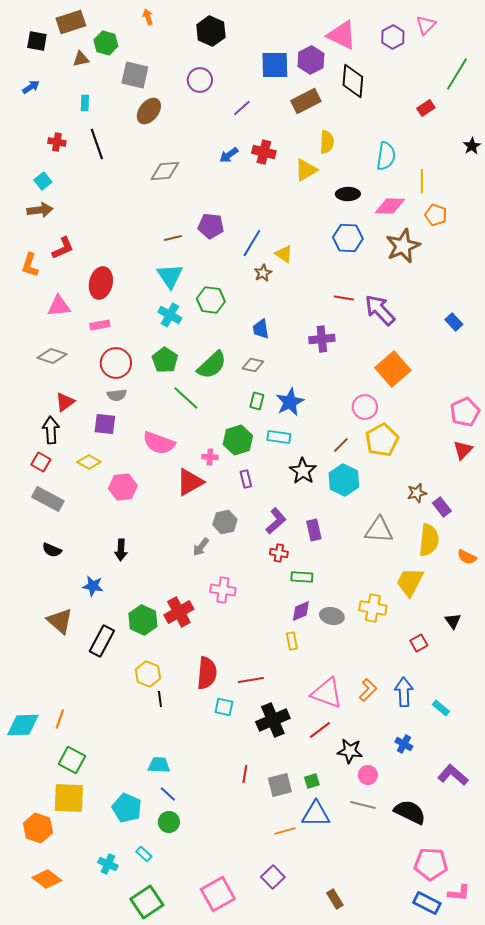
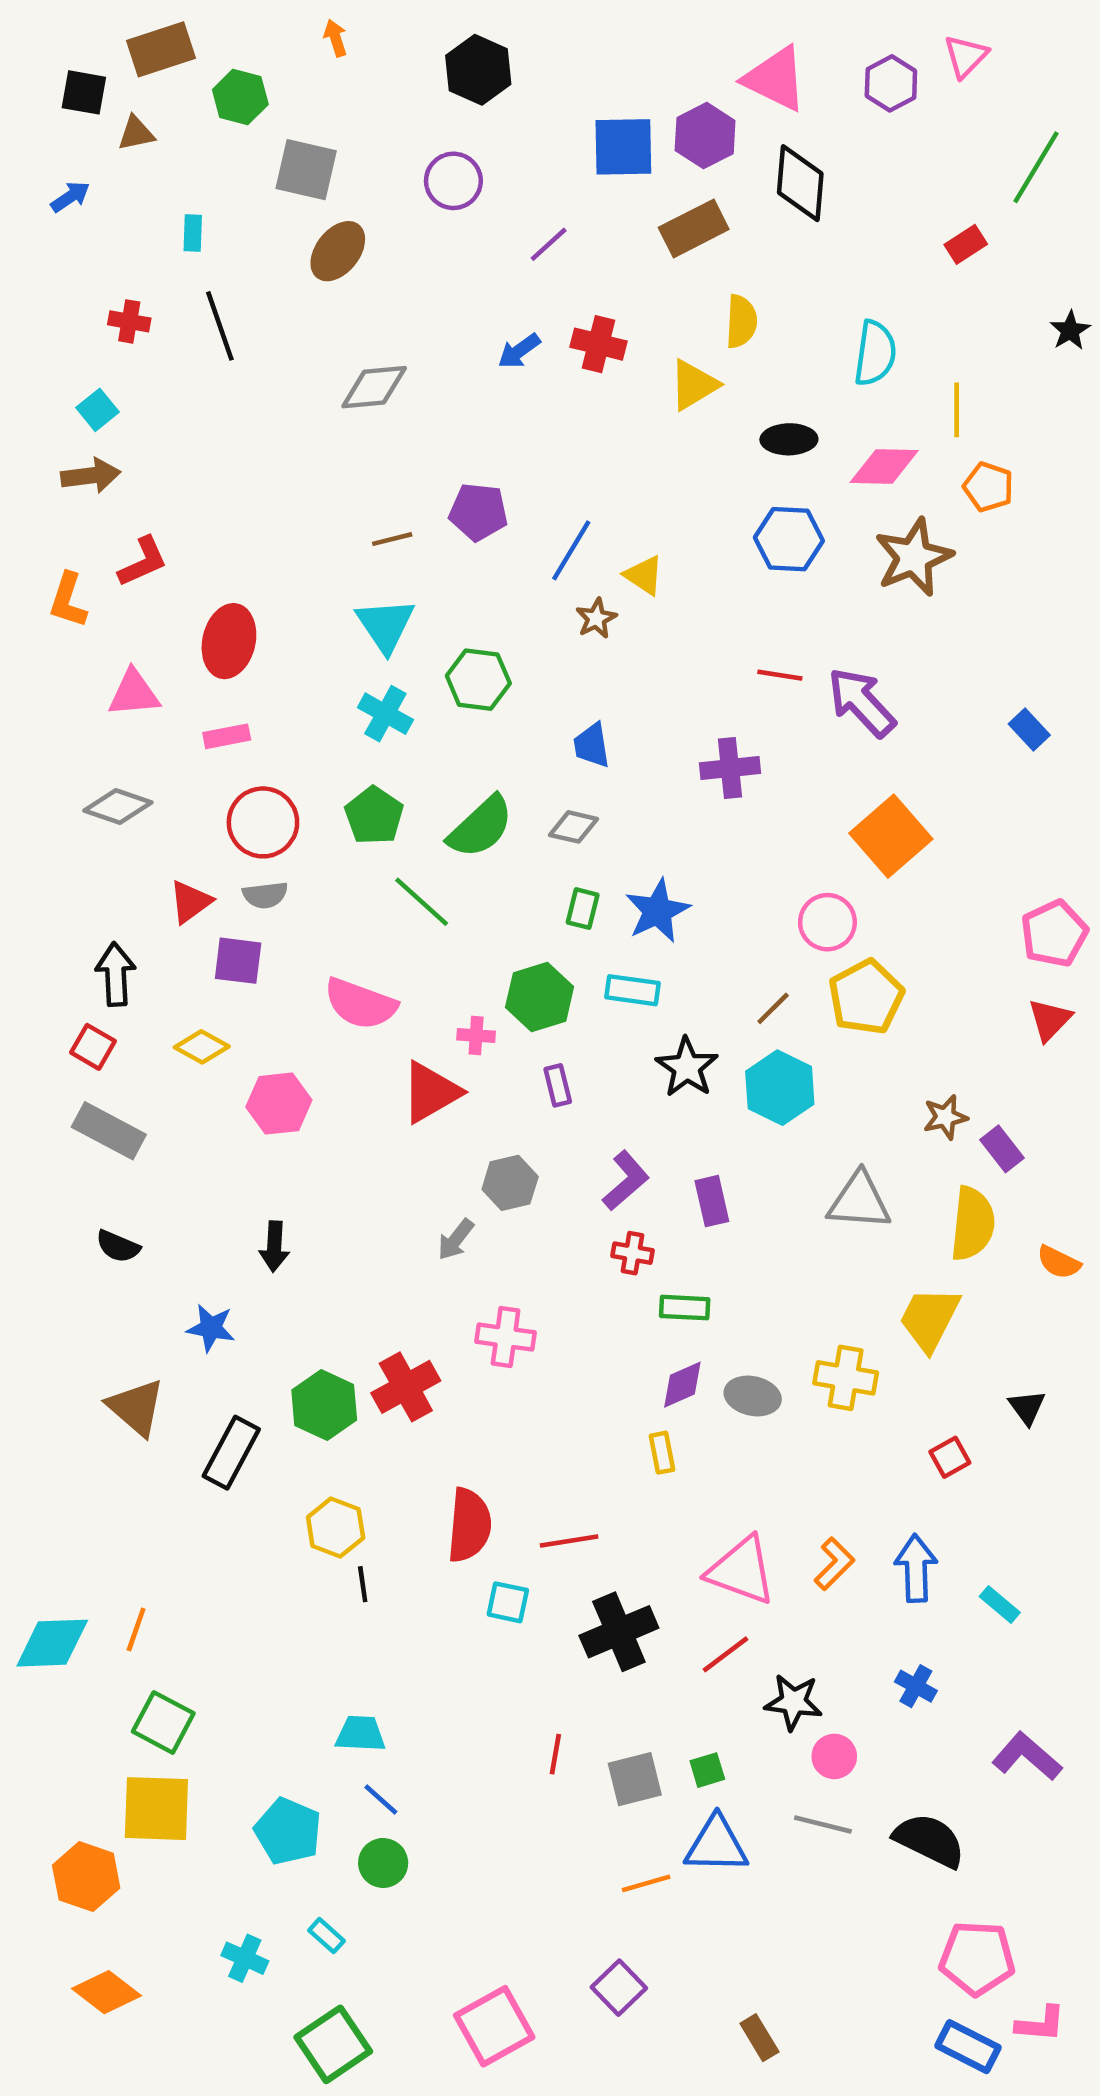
brown triangle: (81, 59) -> (136, 133), moved
red triangle: (65, 402) -> (190, 902), moved

